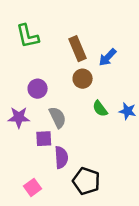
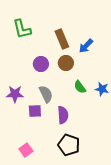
purple circle: (38, 89) -> (41, 64), moved
purple semicircle: (61, 157) -> (63, 115), moved

